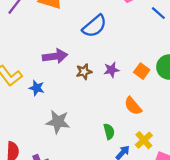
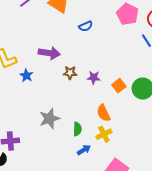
blue semicircle: (94, 26) -> (86, 26), moved, size x0.6
gray star: (58, 122) -> (49, 119), moved, turned 30
yellow cross: (144, 140) -> (104, 134), moved

